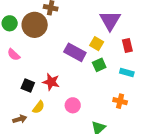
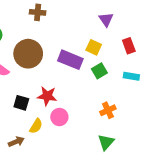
purple triangle: (110, 20) -> (106, 19), size x0.6
brown circle: (35, 25) -> (28, 54), moved
orange cross: (120, 101) -> (108, 110), moved, turned -32
pink circle: (73, 105) -> (59, 117), moved

